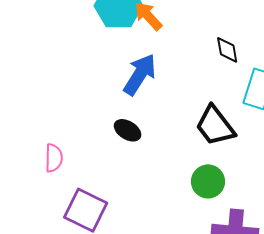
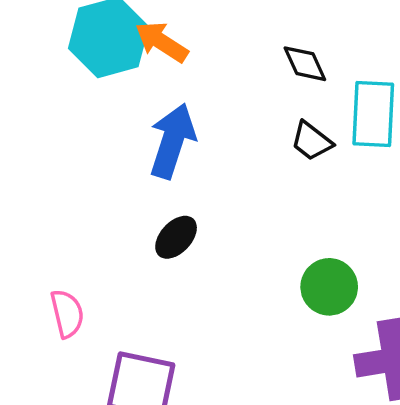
black trapezoid: (215, 126) -> (312, 141), moved, size x0.6
black ellipse: (128, 130) -> (176, 237), turned -64

